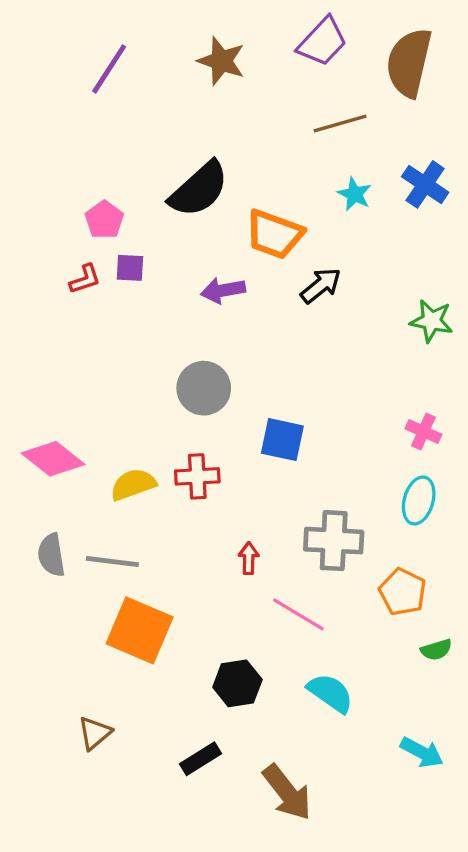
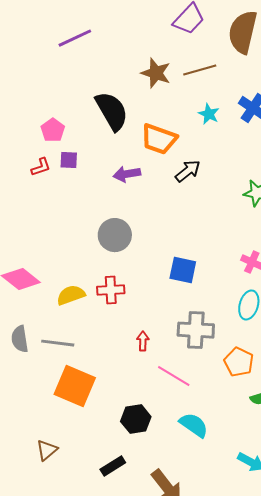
brown star: (221, 61) -> (156, 73), moved
purple line: (109, 69) -> (75, 38), moved, turned 32
black semicircle: (199, 189) -> (112, 111), turned -78
blue square: (282, 440) -> (183, 270), moved

